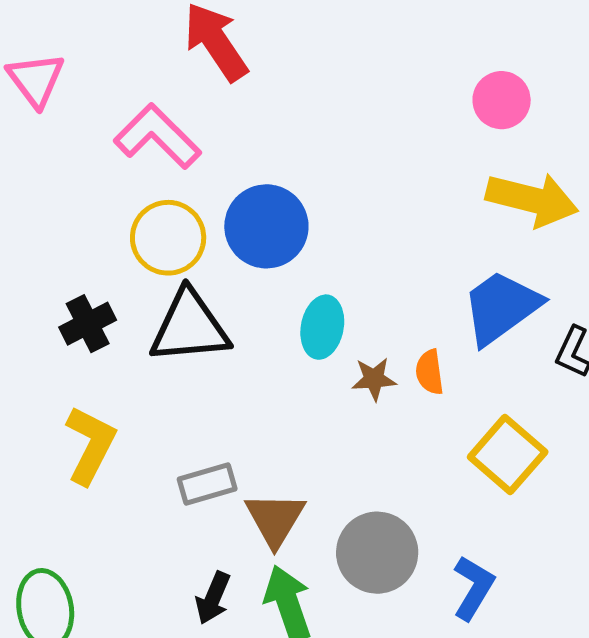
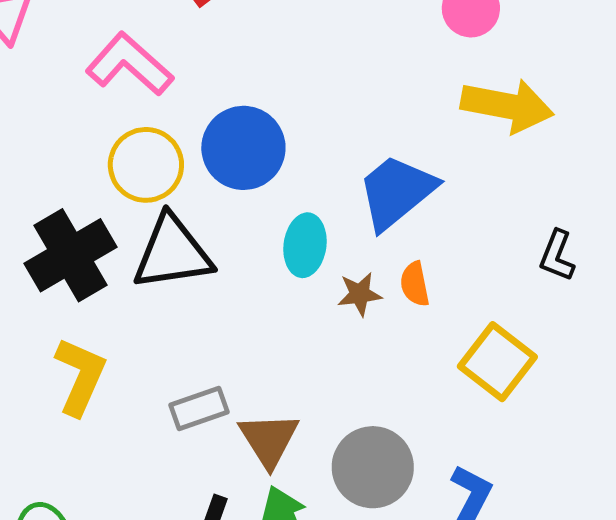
blue trapezoid: (501, 307) -> (397, 192), moved
black cross: (88, 324) -> (71, 255), size x1.6

